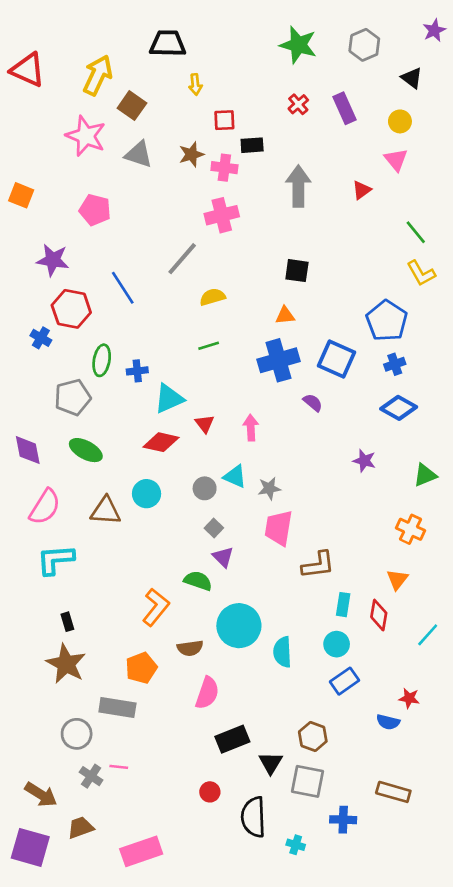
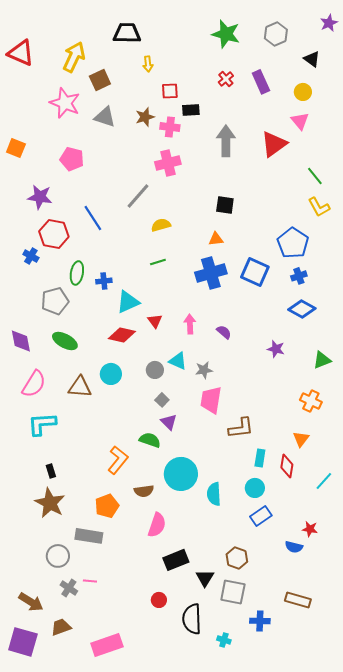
brown square: (132, 106) -> (100, 80), turned 30
red triangle: (362, 190) -> (274, 144), size x1.8
purple semicircle: (313, 403) -> (224, 332), moved

